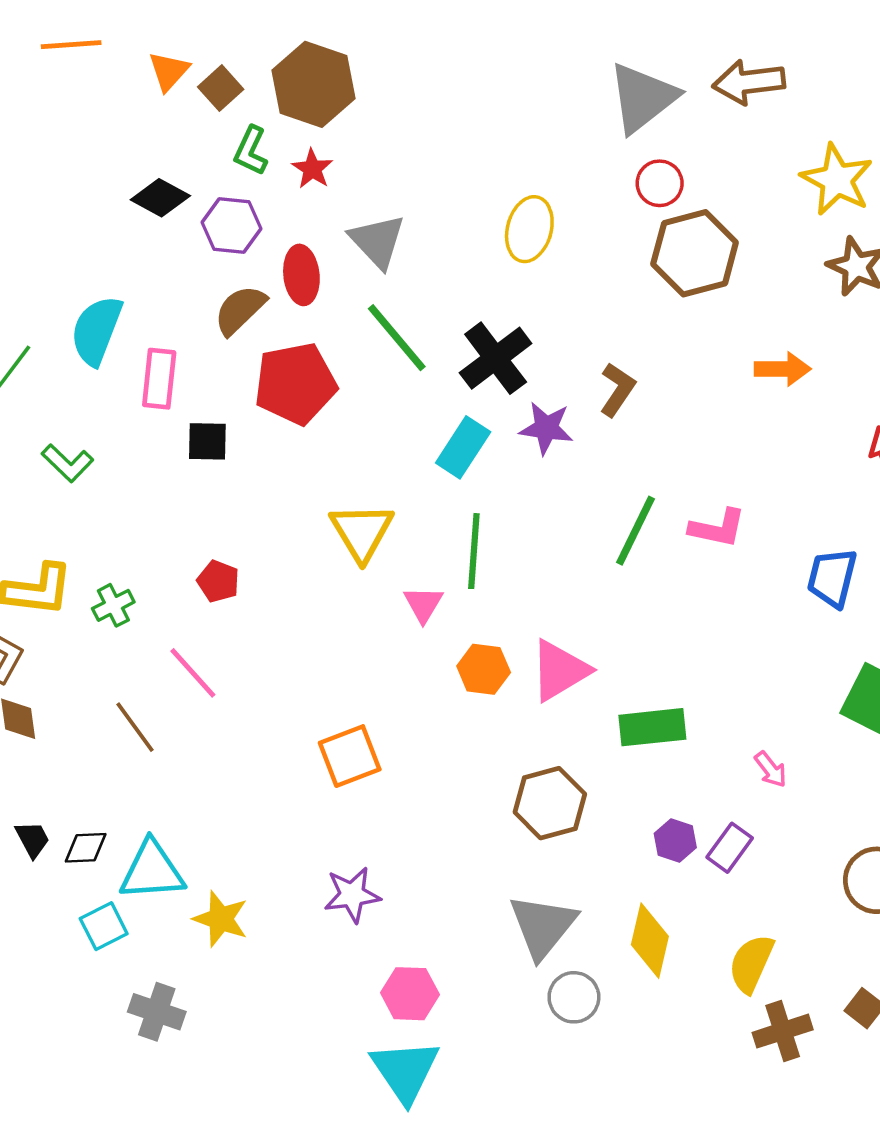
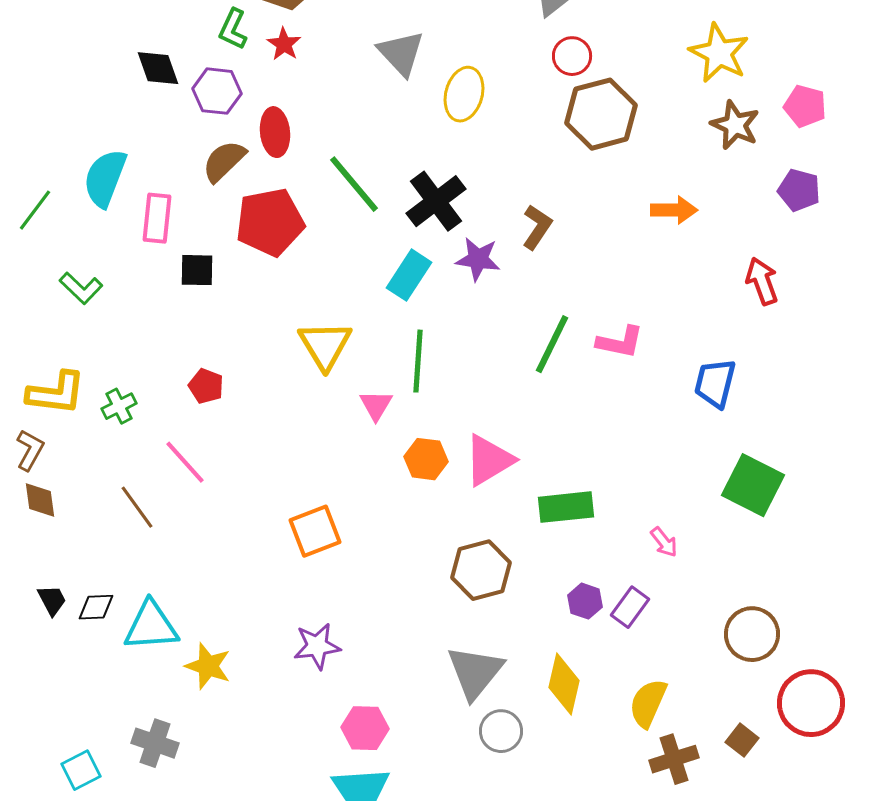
black diamond: (160, 198) -> (158, 68), turned 42
gray triangle: (377, 241) -> (401, 53), moved
cyan square: (104, 926) -> (81, 770), moved

